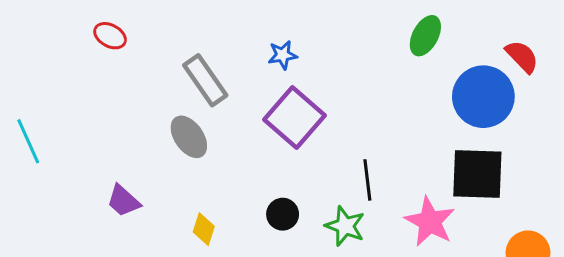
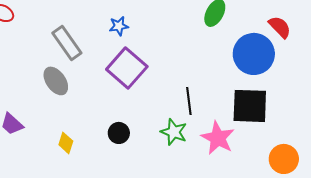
black line: (367, 180) -> (189, 101), moved
green star: (345, 226) -> (174, 132), moved

